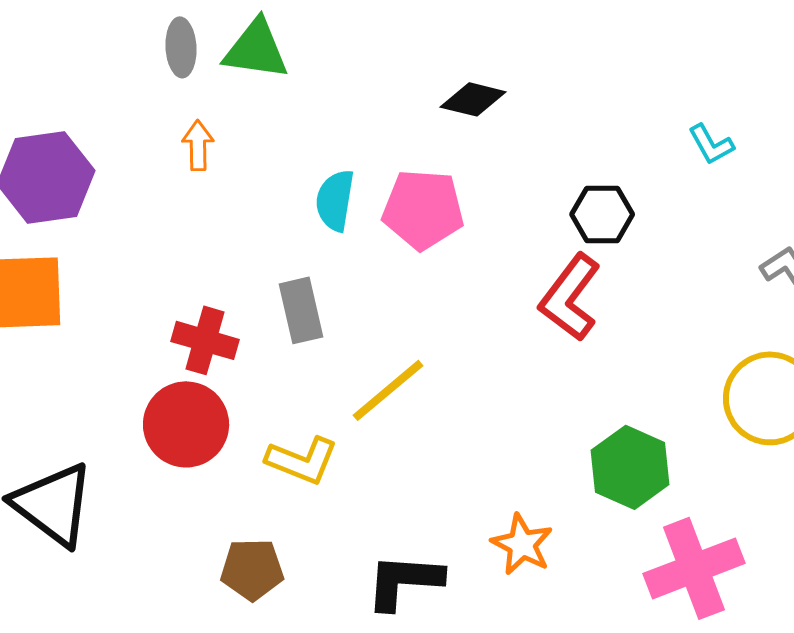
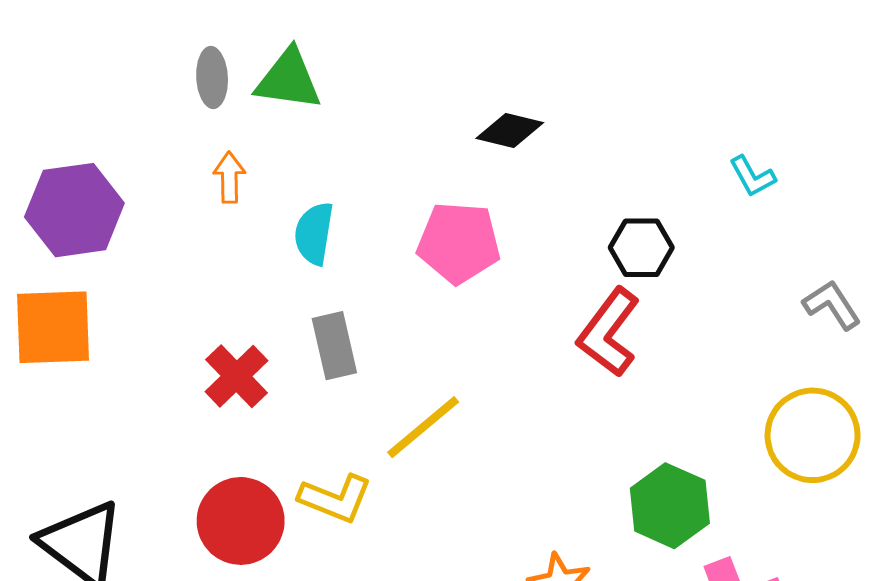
cyan semicircle: (335, 200) -> (314, 233), moved
red cross: (205, 340) -> (237, 376), turned 30
red circle: (186, 424) -> (241, 521), moved

